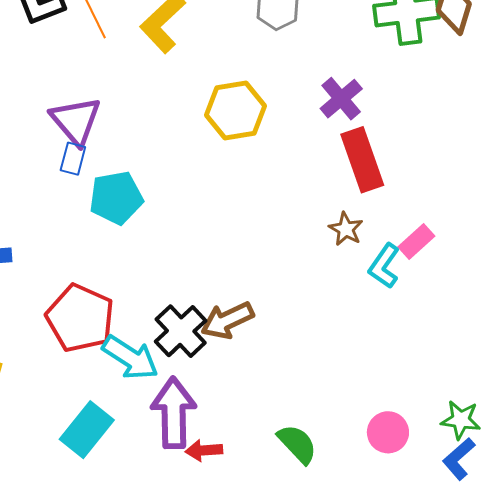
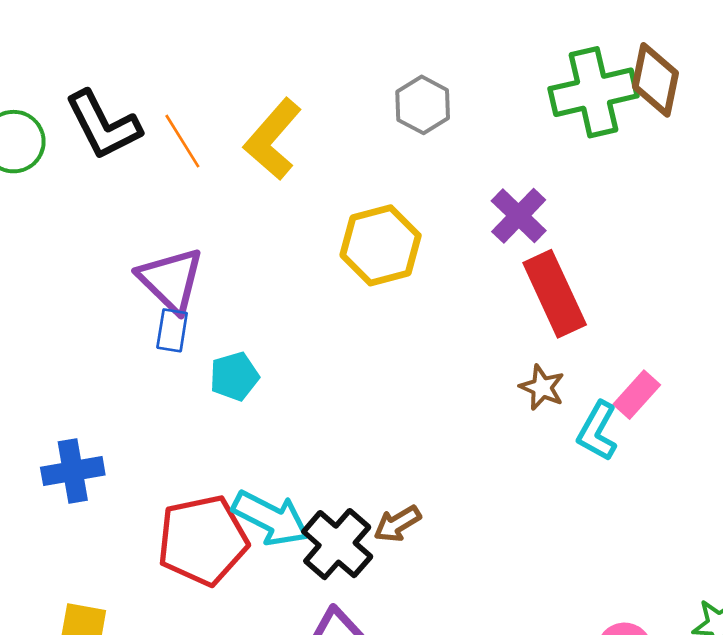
cyan pentagon: (116, 198) -> (234, 376), size x0.7
red pentagon: (80, 318) -> (203, 540), turned -30
brown arrow: (227, 320) -> (397, 524), size x0.7
cyan arrow: (130, 358) -> (271, 518), moved

